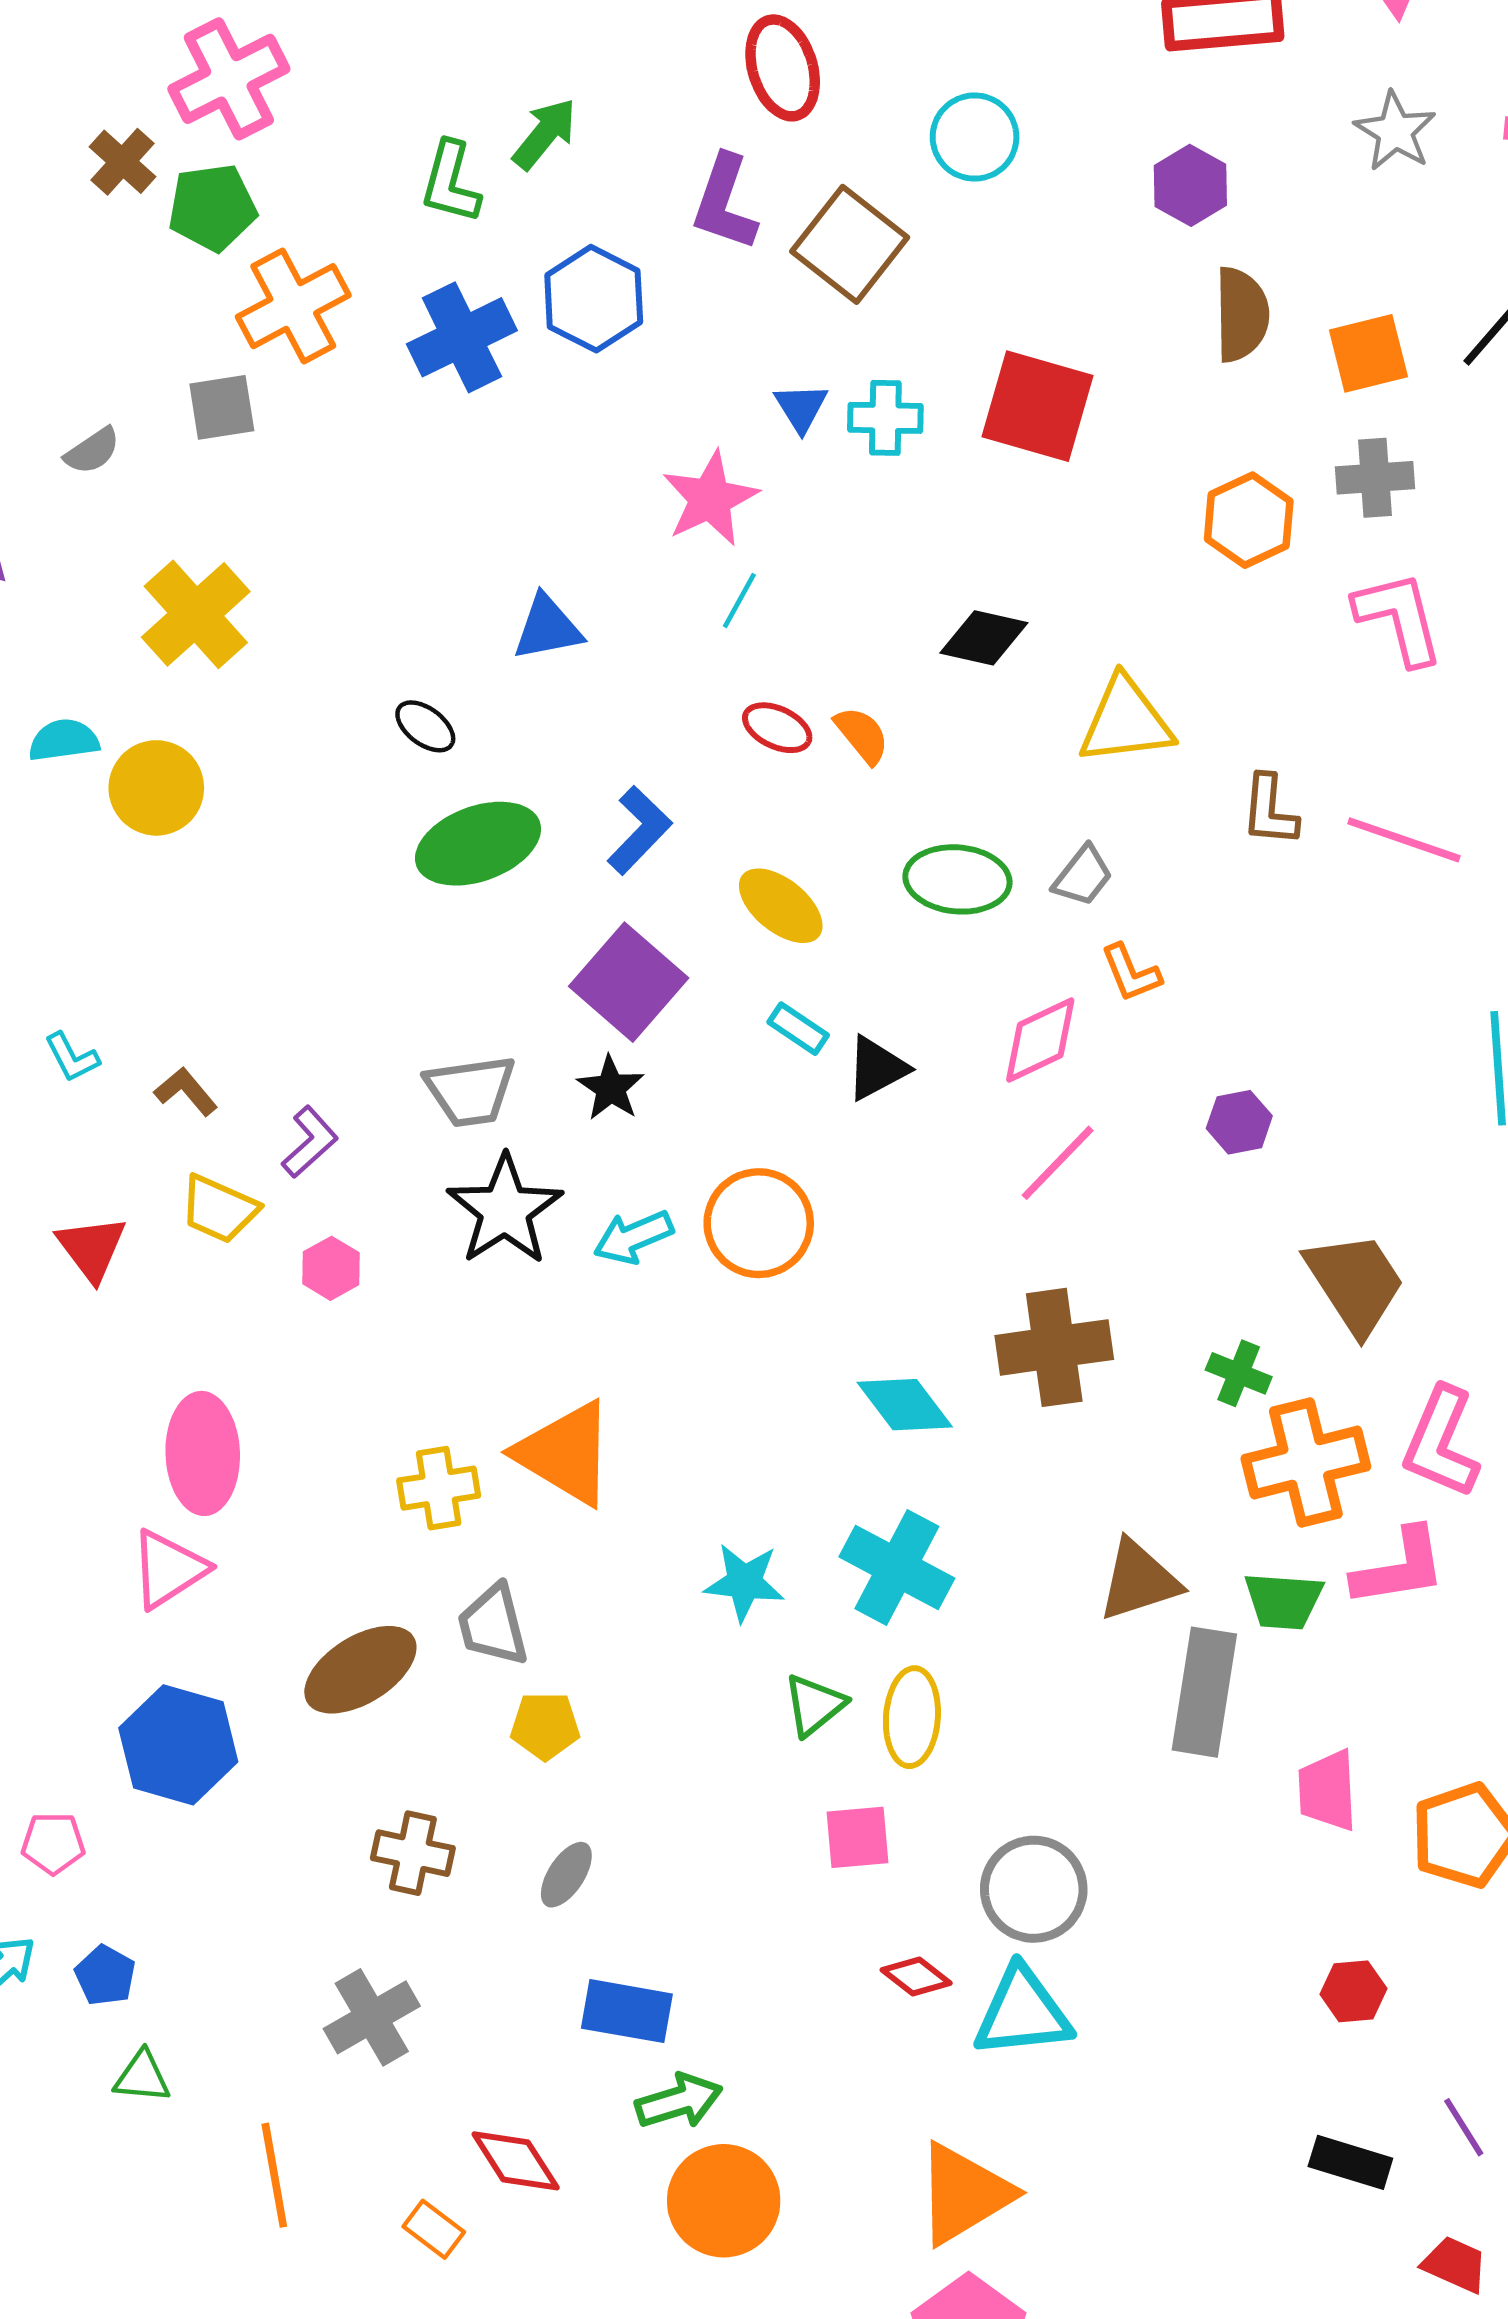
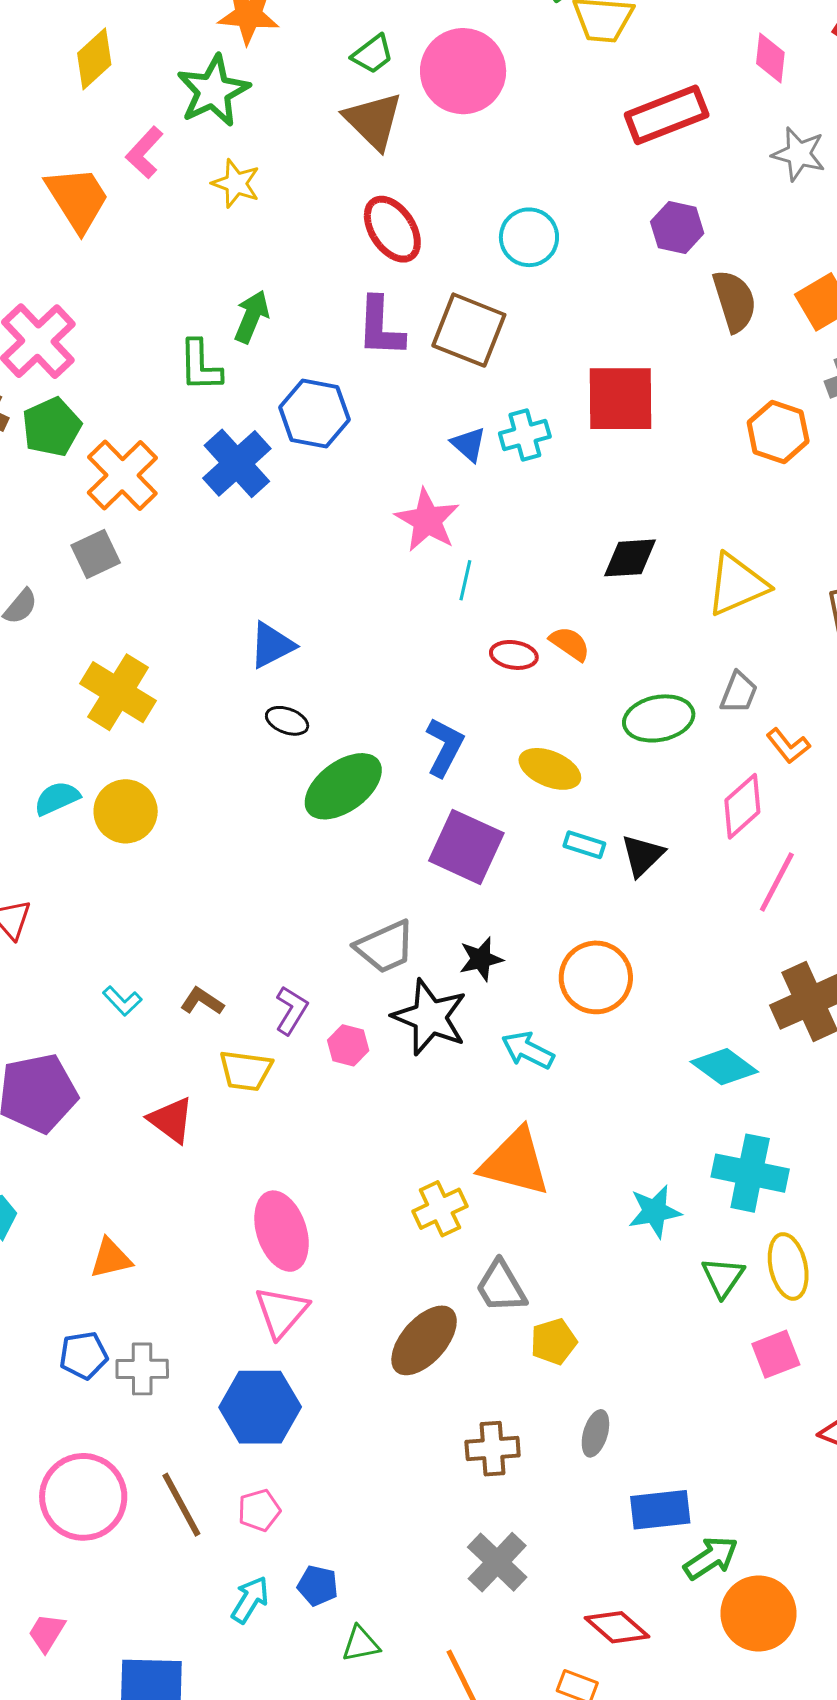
blue triangle: (547, 628) -> (272, 645), moved
black star: (611, 1088) -> (481, 959), moved, turned -30
cyan arrow: (633, 1237) -> (528, 1050), moved, turned 66
pink hexagon: (331, 1268) -> (348, 1045), moved
blue hexagon: (178, 1745) -> (260, 1407), moved

